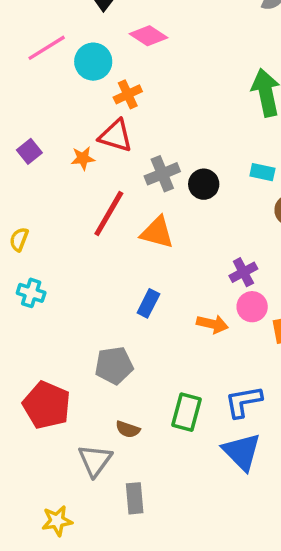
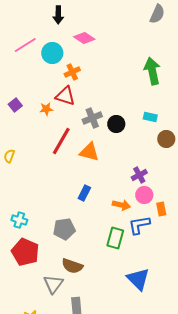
cyan cross: (31, 293) -> (19, 220), moved
blue L-shape: (243, 402) -> (139, 225), moved
green rectangle: (186, 412) -> (115, 238), moved
brown semicircle: (128, 429) -> (72, 266), size x1.5

